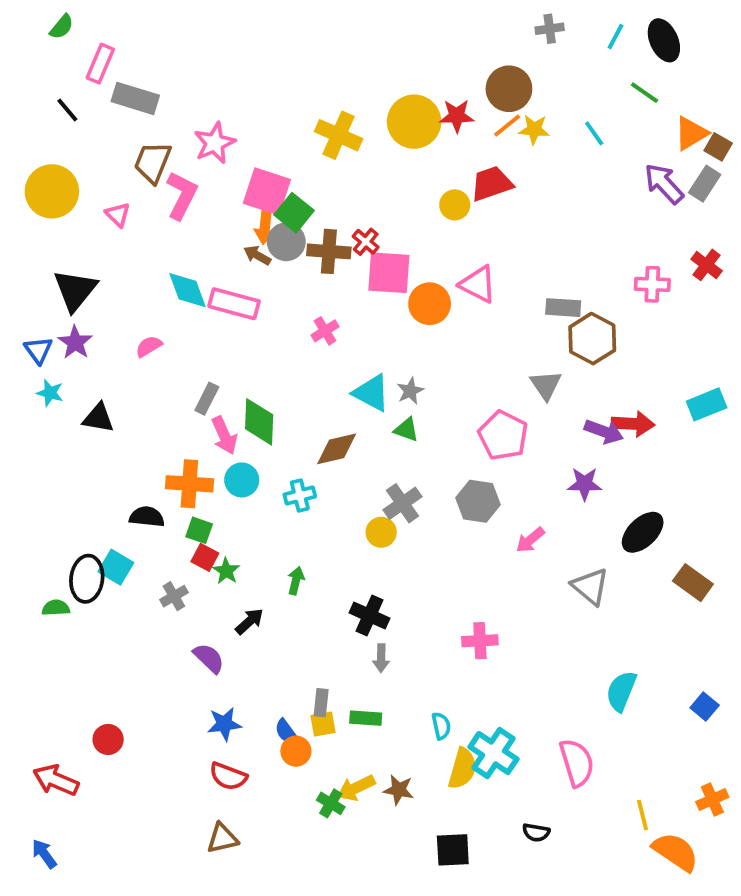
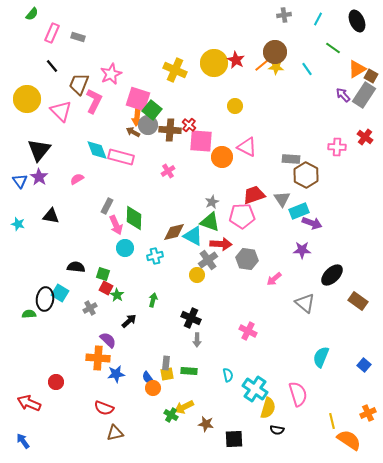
black ellipse: (664, 40) -> (357, 21), moved
brown circle: (509, 89) -> (275, 52), moved
gray rectangle: (135, 98) -> (78, 37), moved, size x0.6
black line: (67, 110) -> (52, 66), moved
red star: (457, 116) -> (236, 60), turned 30
red trapezoid: (492, 184) -> (254, 195), moved
purple arrow: (664, 184) -> (343, 95), size x0.7
gray rectangle: (705, 184) -> (364, 95), size x1.4
pink triangle: (118, 215) -> (61, 111), size x1.6
cyan star: (50, 393) -> (18, 224), moved
cyan triangle: (371, 393) -> (193, 236), moved
cyan rectangle: (707, 404) -> (299, 211), moved
red arrow: (633, 424) -> (221, 244), moved
green triangle: (406, 430) -> (210, 222), size x1.5
pink pentagon: (503, 435) -> (242, 216), moved, turned -30
orange cross: (189, 484) -> (98, 358), moved
pink cross: (480, 641) -> (248, 331), turned 30
yellow semicircle: (462, 769) -> (268, 408), moved
red semicircle: (228, 776) -> (104, 408), moved
brown star: (399, 790) -> (206, 424), moved

